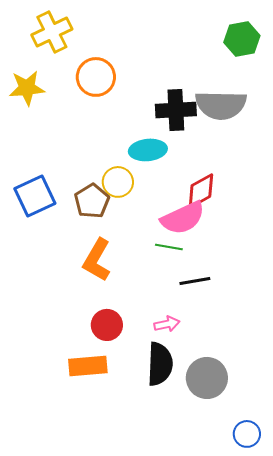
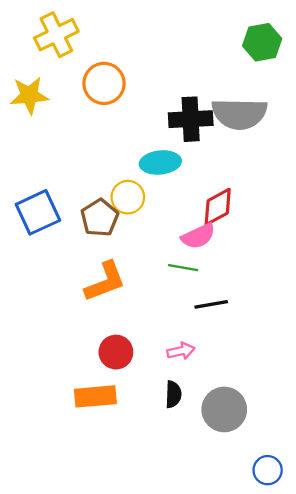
pink semicircle: (183, 218) -> (198, 236), size x0.7
orange L-shape: (97, 260) -> (105, 282), turned -141
black semicircle: (160, 364) -> (173, 394), size x0.6

